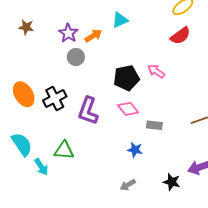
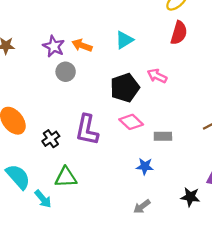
cyan triangle: (120, 20) -> (124, 40), moved
orange arrow: (93, 36) -> (82, 45), turned -120
red semicircle: (180, 36) -> (179, 33), turned -30
black cross: (55, 99) -> (51, 139), moved, size x0.7

